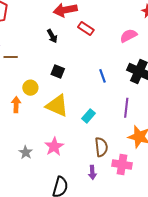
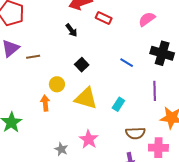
black square: (58, 72) -> (82, 65), turned 32
blue line: (102, 76) -> (127, 63), turned -32
brown semicircle: (101, 147) -> (135, 133), turned 102

